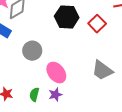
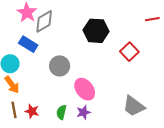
red square: (97, 24) -> (129, 52), moved
gray trapezoid: (102, 70) -> (134, 106), moved

